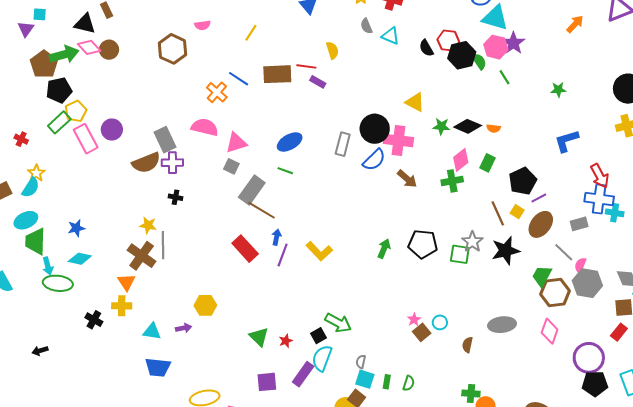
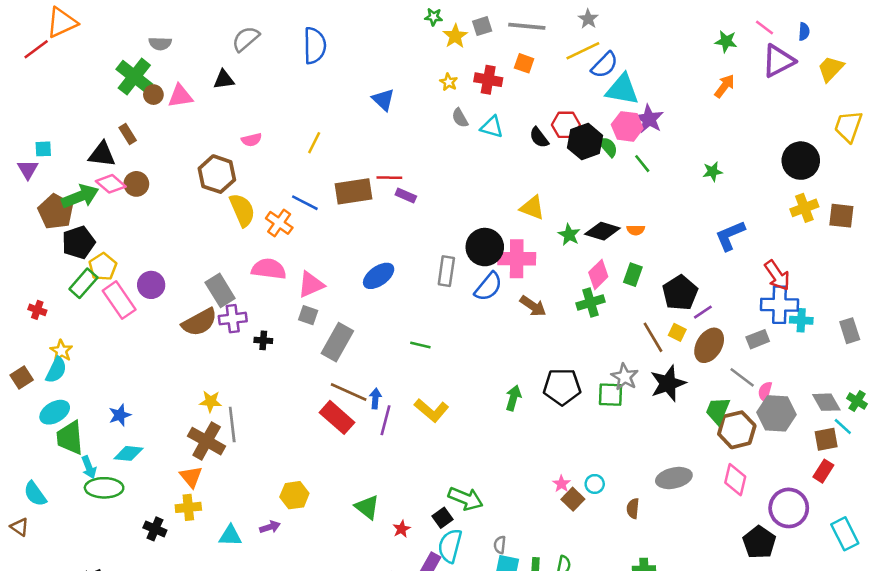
yellow semicircle: (332, 50) -> (242, 210), moved, size x1.5
green star: (441, 126) -> (569, 235), turned 30
green line: (285, 171) -> (420, 345), moved
black cross: (175, 197) -> (263, 340), moved
brown line: (262, 210) -> (349, 392), moved
green triangle: (259, 337) -> (367, 507), moved
black pentagon: (595, 384) -> (759, 542), moved, turned -30

